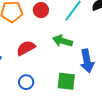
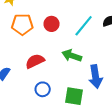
blue circle: (26, 82) -> (43, 89), moved

